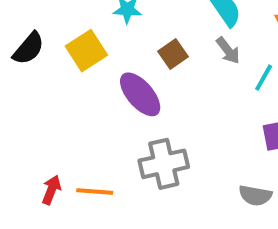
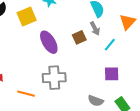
brown square: (173, 54) -> (79, 37), moved
orange line: (95, 191) -> (26, 94), moved

